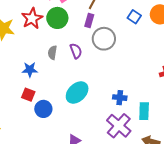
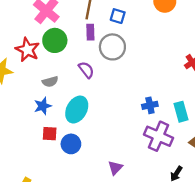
blue square: (134, 17) -> (118, 16), moved
gray semicircle: (52, 53) -> (50, 82), moved, turned -96
cyan ellipse: (77, 92) -> (77, 110), moved

